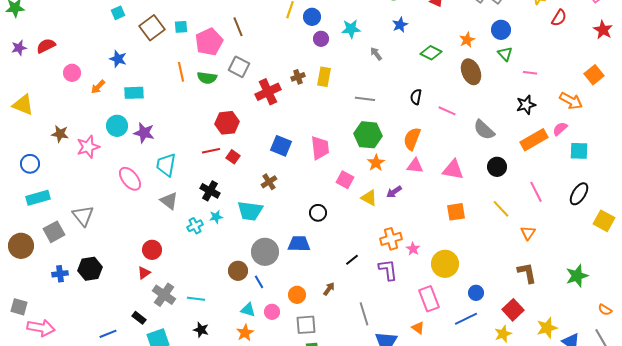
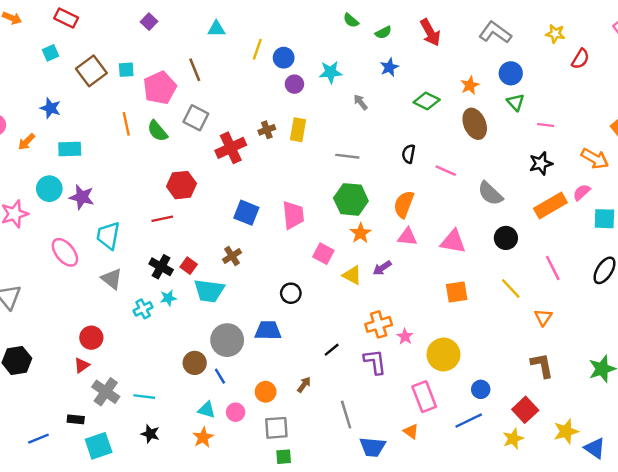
green semicircle: (207, 78) -> (157, 131), turned 42
red square: (233, 157) -> (189, 266), moved
black rectangle: (139, 318) -> (76, 419), turned -32

